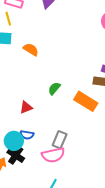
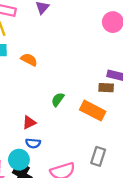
blue semicircle: (27, 135) -> (33, 143), moved
gray rectangle: (60, 140) -> (98, 156), moved

